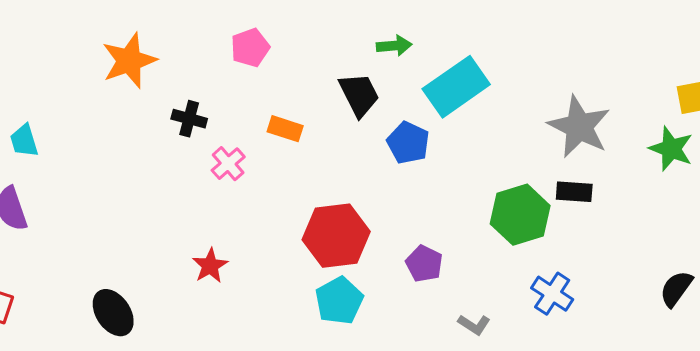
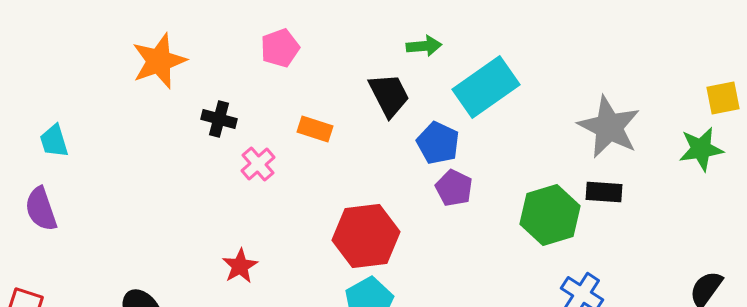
green star: (671, 149) -> (701, 149), turned -30
purple pentagon: (424, 264) -> (454, 188), moved

